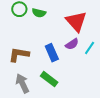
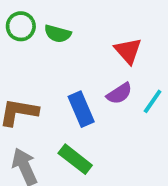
red triangle: (76, 21) -> (128, 51), size x0.7

